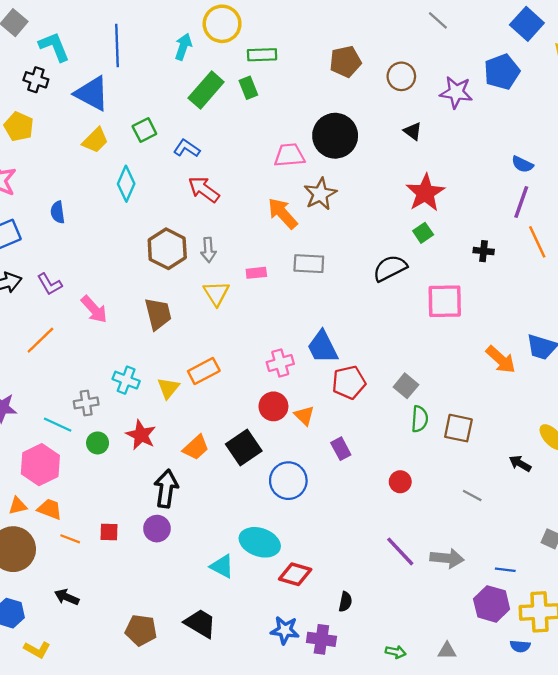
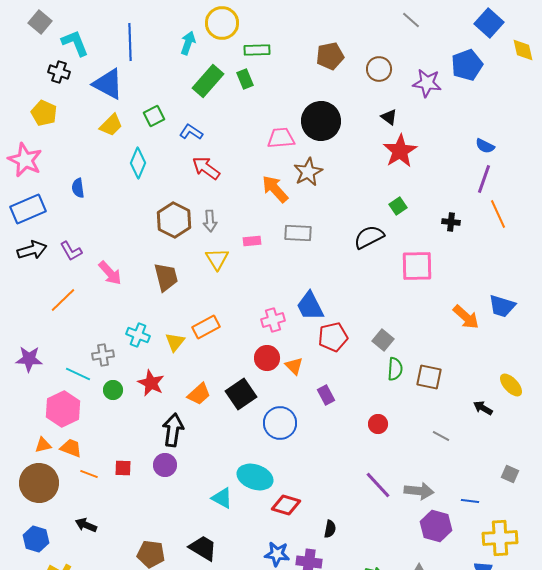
red star: (425, 193) -> (400, 151), moved
purple hexagon: (492, 604) -> (436, 526), moved

